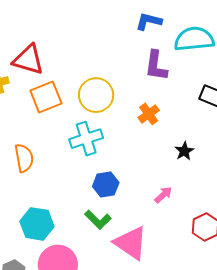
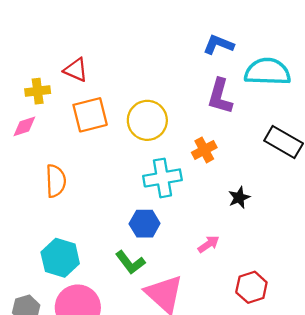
red triangle: (28, 60) -> (76, 70), size x0.7
cyan cross: (86, 139) -> (162, 178), moved

